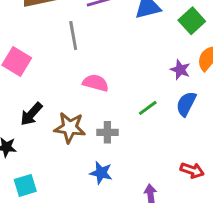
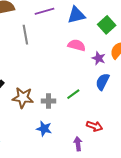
pink semicircle: (96, 83) -> (77, 45), moved
green line: (148, 108) -> (73, 94), moved
red arrow: (192, 170) -> (95, 126), moved

